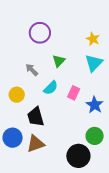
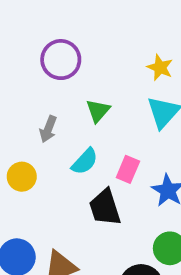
gray arrow: (32, 70) -> (48, 129), turned -112
black trapezoid: (36, 117) -> (105, 208), moved

